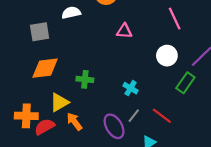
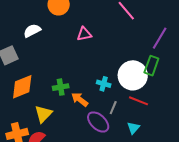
white circle: (167, 56) -> (133, 75), moved, size x1.5
orange arrow: (74, 122) -> (80, 99), moved

